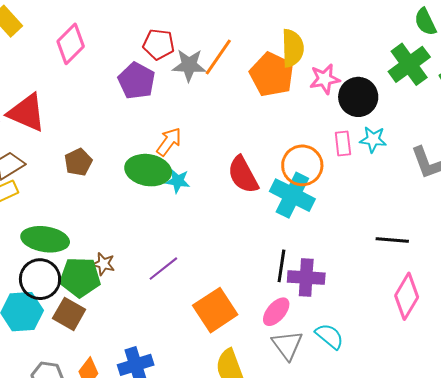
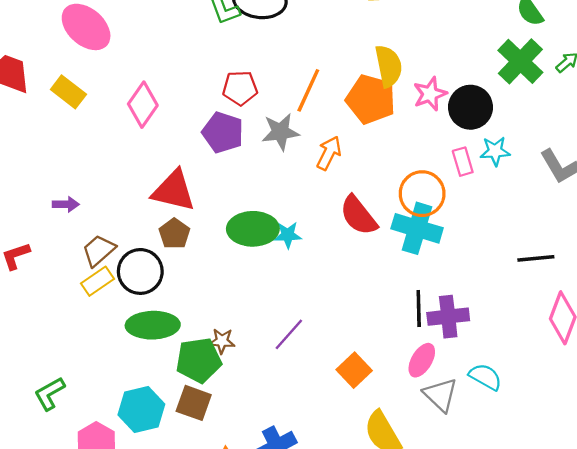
gray star: (189, 65) -> (280, 132), moved
red triangle: (27, 113) -> (174, 191), moved
orange arrow: (169, 142) -> (329, 153), moved
black circle: (40, 279) -> (140, 271), moved
orange square: (215, 310) -> (354, 370), size x0.7

